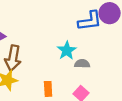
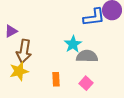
gray semicircle: (82, 64) -> (87, 56), size x1.5

